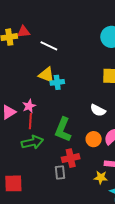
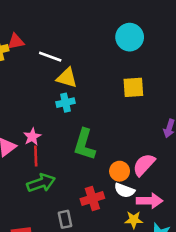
yellow triangle: (47, 75) -> (67, 78), moved
white semicircle: (98, 110) -> (124, 190), moved
green L-shape: (63, 130) -> (84, 144), moved
gray rectangle: (60, 173) -> (65, 219), moved

